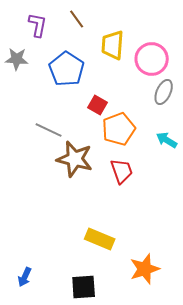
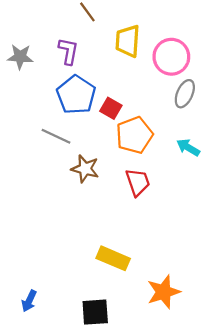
purple L-shape: (38, 25) -> (68, 51), moved
blue pentagon: (67, 69) -> (76, 95), moved
brown star: (75, 159) -> (85, 169), size x0.7

